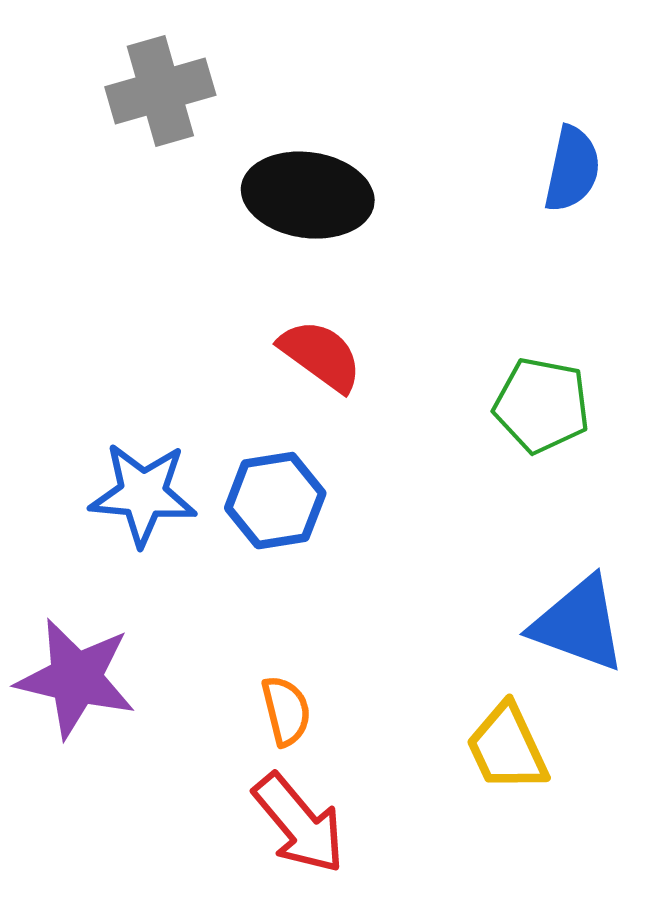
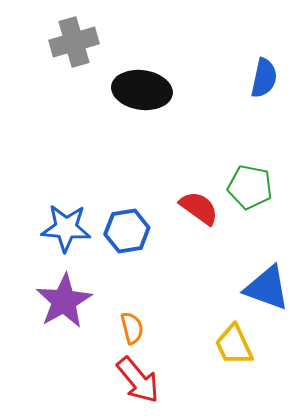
red semicircle: (321, 355) -> (199, 208), moved
purple star: (76, 678) -> (64, 301), moved, turned 30

